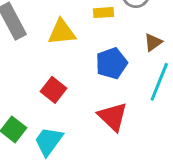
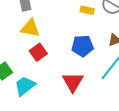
yellow triangle: (62, 32) -> (30, 28), moved

